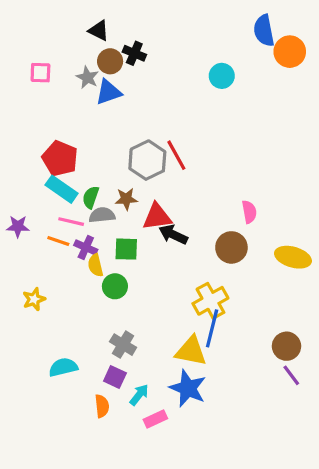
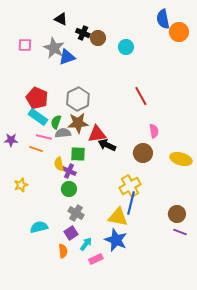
brown circle: (110, 61) -> (98, 38), moved
cyan circle: (222, 76) -> (126, 47), moved
gray star: (87, 77) -> (54, 48), size x1.5
red line: (176, 155) -> (141, 96), moved
gray hexagon: (147, 160) -> (78, 99), moved
brown star: (126, 199) -> (78, 123), size x1.5
purple cross: (86, 247) -> (69, 171), moved
green circle: (115, 286) -> (69, 189), moved
purple line: (291, 375) -> (180, 232), turned -32
purple square: (115, 377) -> (71, 233), turned 32

